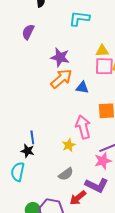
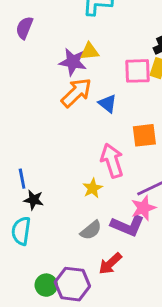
yellow triangle: (102, 51) -> (90, 51), moved
blue triangle: (82, 87) -> (107, 104), turned 32
blue line: (32, 137) -> (22, 179), moved
purple L-shape: (97, 185) -> (128, 226), moved

